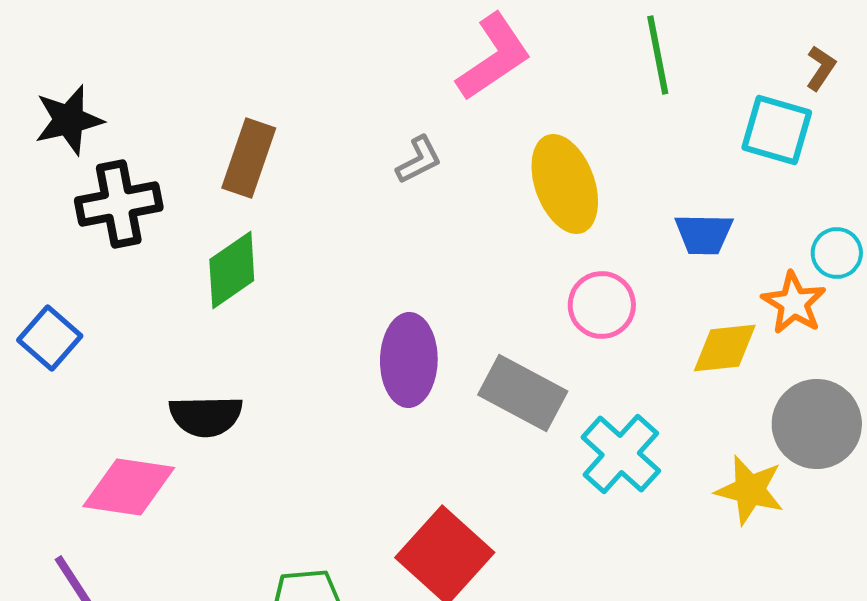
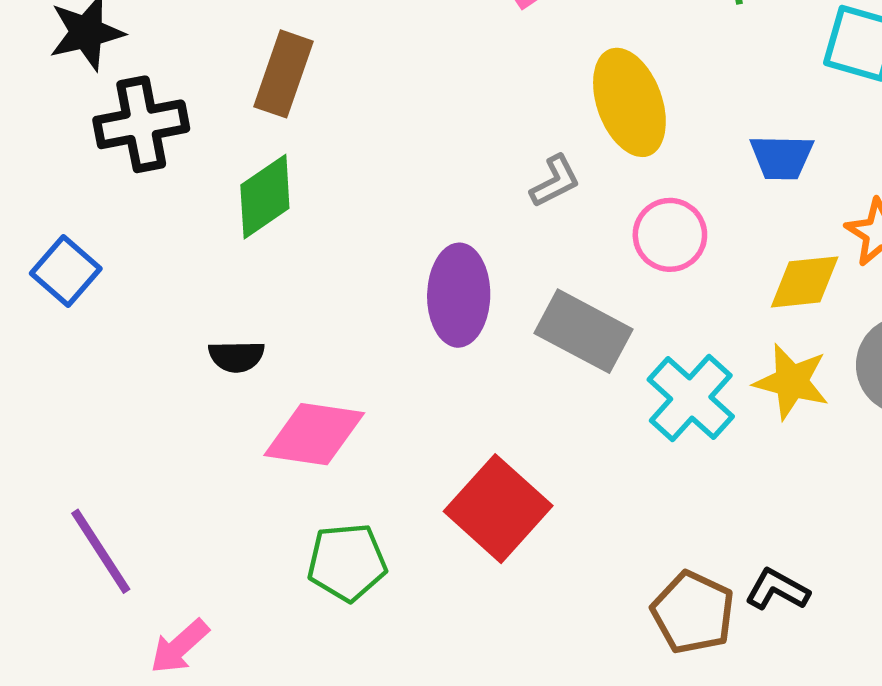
gray L-shape: (419, 160) -> (555, 181), moved
black semicircle: (206, 416) -> (236, 356), size x0.7
pink diamond: (129, 487) -> (314, 434), moved
yellow star: (750, 490) -> (791, 382), moved

